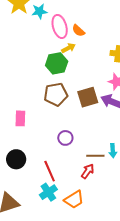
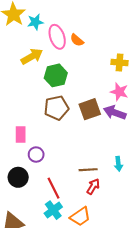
yellow arrow: (68, 48) -> (32, 56), moved, size x1.5
purple circle: (65, 138) -> (36, 155), moved
brown line: (95, 156) -> (88, 170), moved

